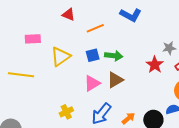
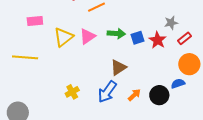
blue square: (93, 55) -> (137, 38), moved
brown triangle: (115, 80) -> (118, 67), moved
pink triangle: (92, 83) -> (87, 36), moved

